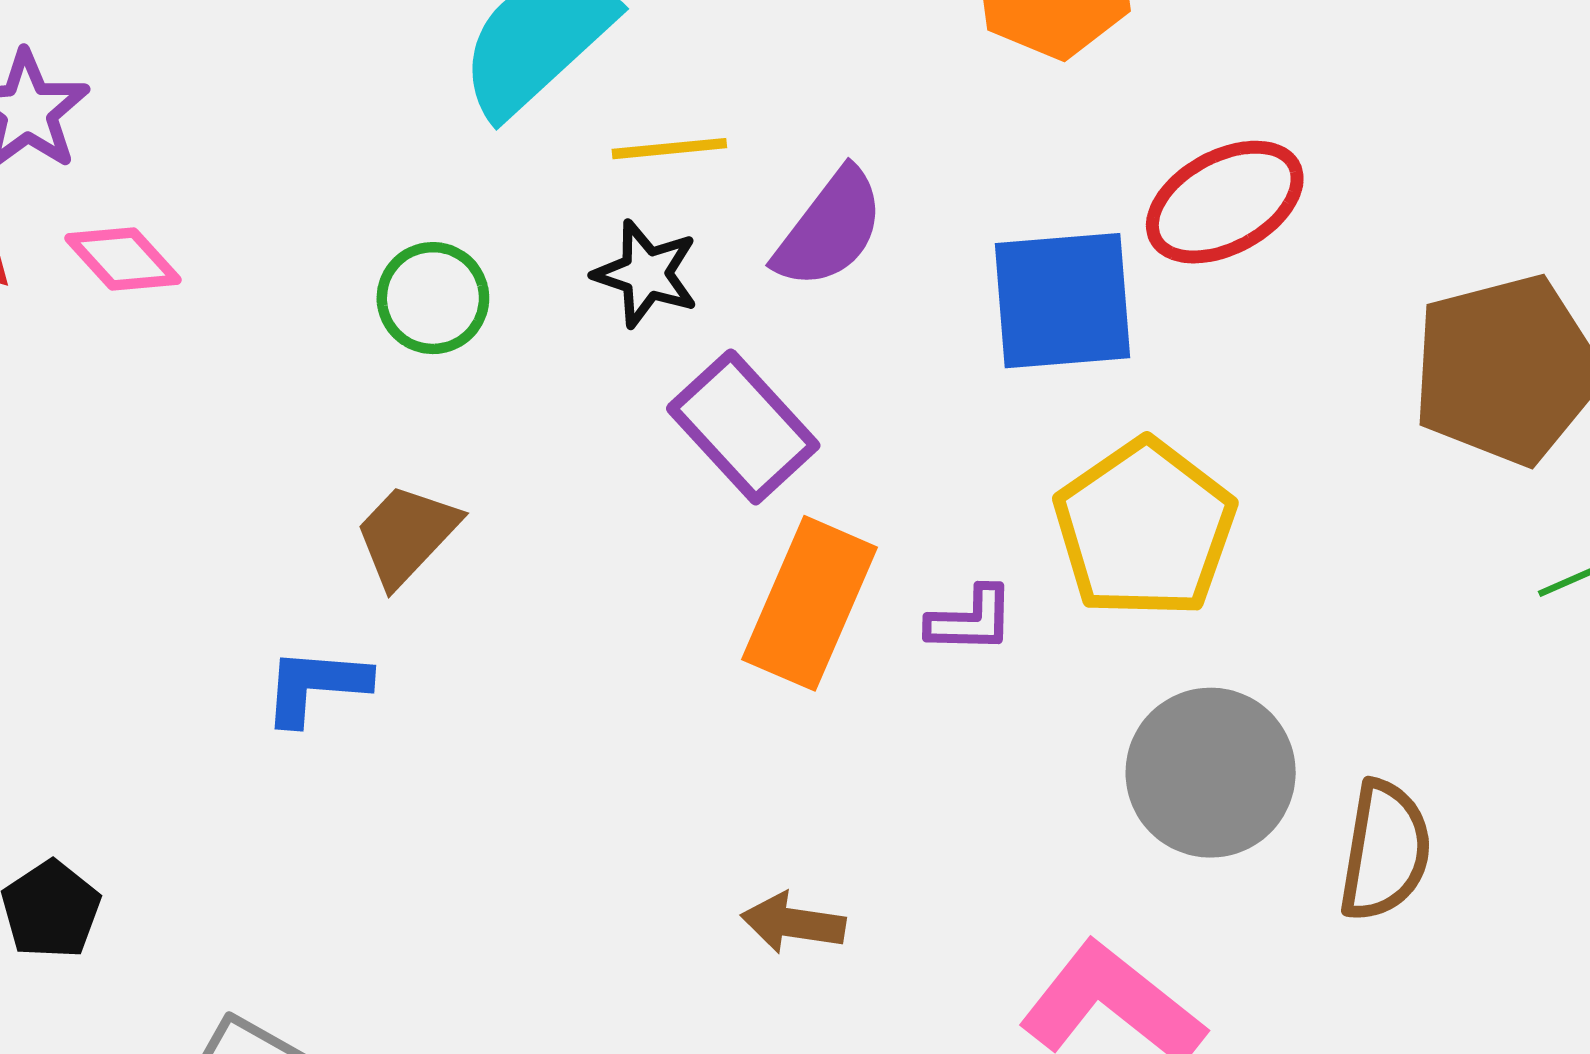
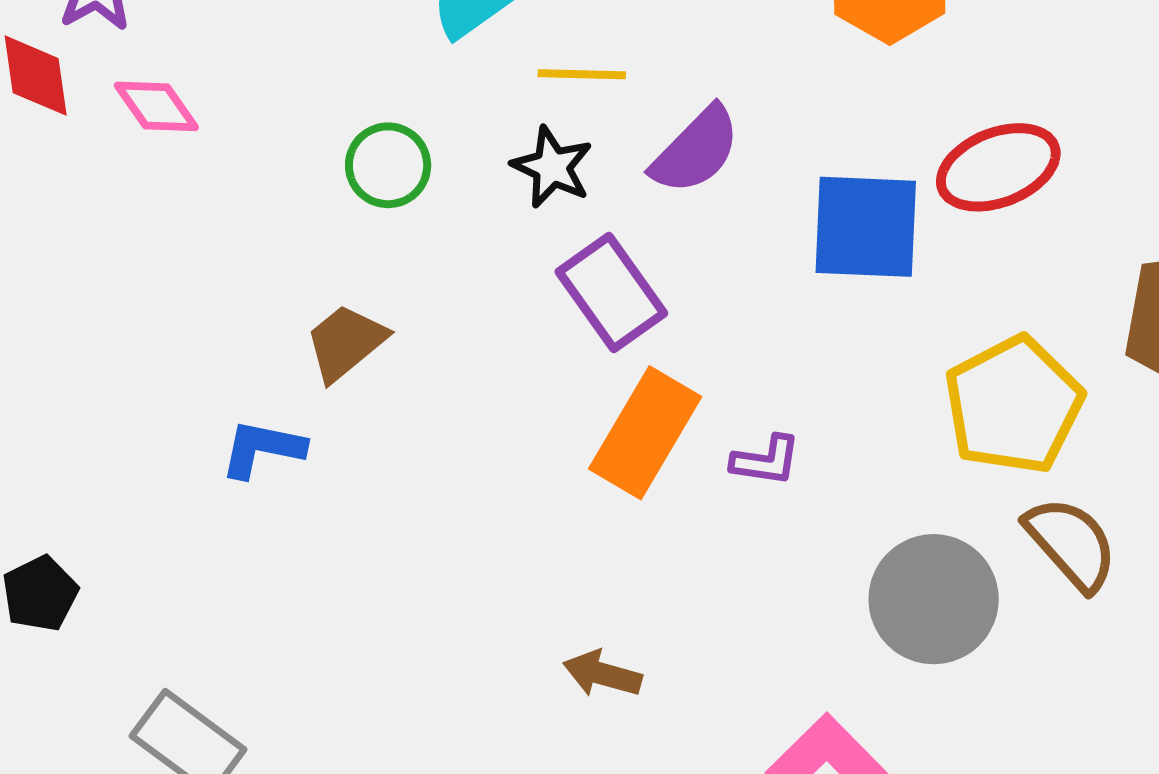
yellow pentagon: (1145, 529) -> (1014, 405), moved
brown semicircle: (1385, 851) -> (1071, 544), moved, turned -58

